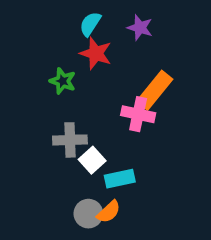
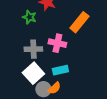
pink cross: (138, 114) -> (57, 43), moved
white square: (92, 160) -> (33, 73), moved, size x1.5

